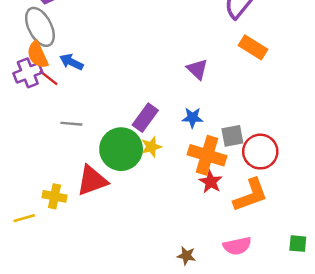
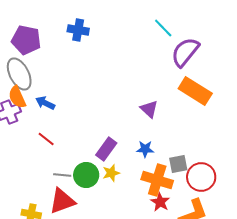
orange rectangle: (253, 47) -> (195, 91), size x1.4
red line: (48, 78) -> (46, 139), moved
gray line: (71, 124) -> (62, 175), moved
green circle: (121, 149) -> (86, 175), size x0.7

